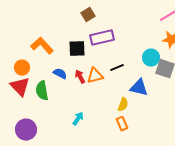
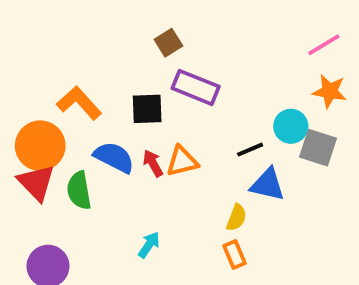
purple rectangle: (102, 38) -> (196, 87), turned 35
orange circle: (22, 68) -> (40, 146), size x1.6
black line: (117, 68) -> (250, 150), moved
blue semicircle: (60, 74) -> (114, 157), size x1.5

